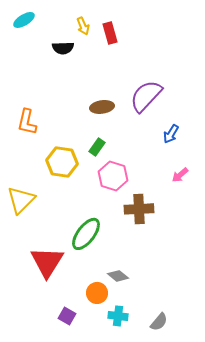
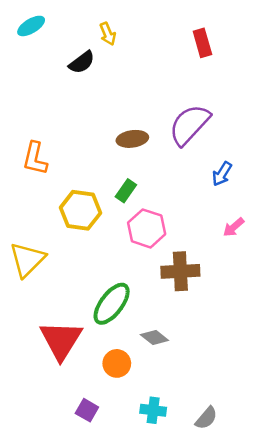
red rectangle: (110, 33) -> (202, 43), moved
black semicircle: (63, 48) -> (82, 62), turned -35
gray diamond: (118, 276) -> (154, 338), moved
orange circle: (97, 293) -> (117, 363), moved

